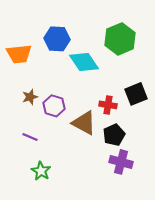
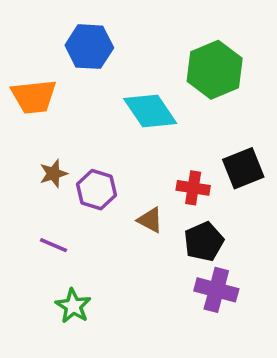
blue hexagon: (57, 39) -> (89, 47), moved
brown triangle: (84, 123) -> (150, 220), size x0.6

